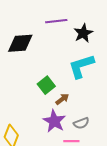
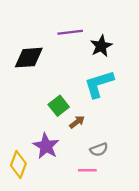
purple star: (54, 121) -> (46, 146), moved

